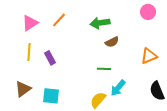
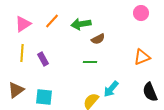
green arrow: (100, 23) -> (81, 24), moved
brown semicircle: (112, 42) -> (98, 39), moved
green line: (104, 69) -> (90, 62), moved

